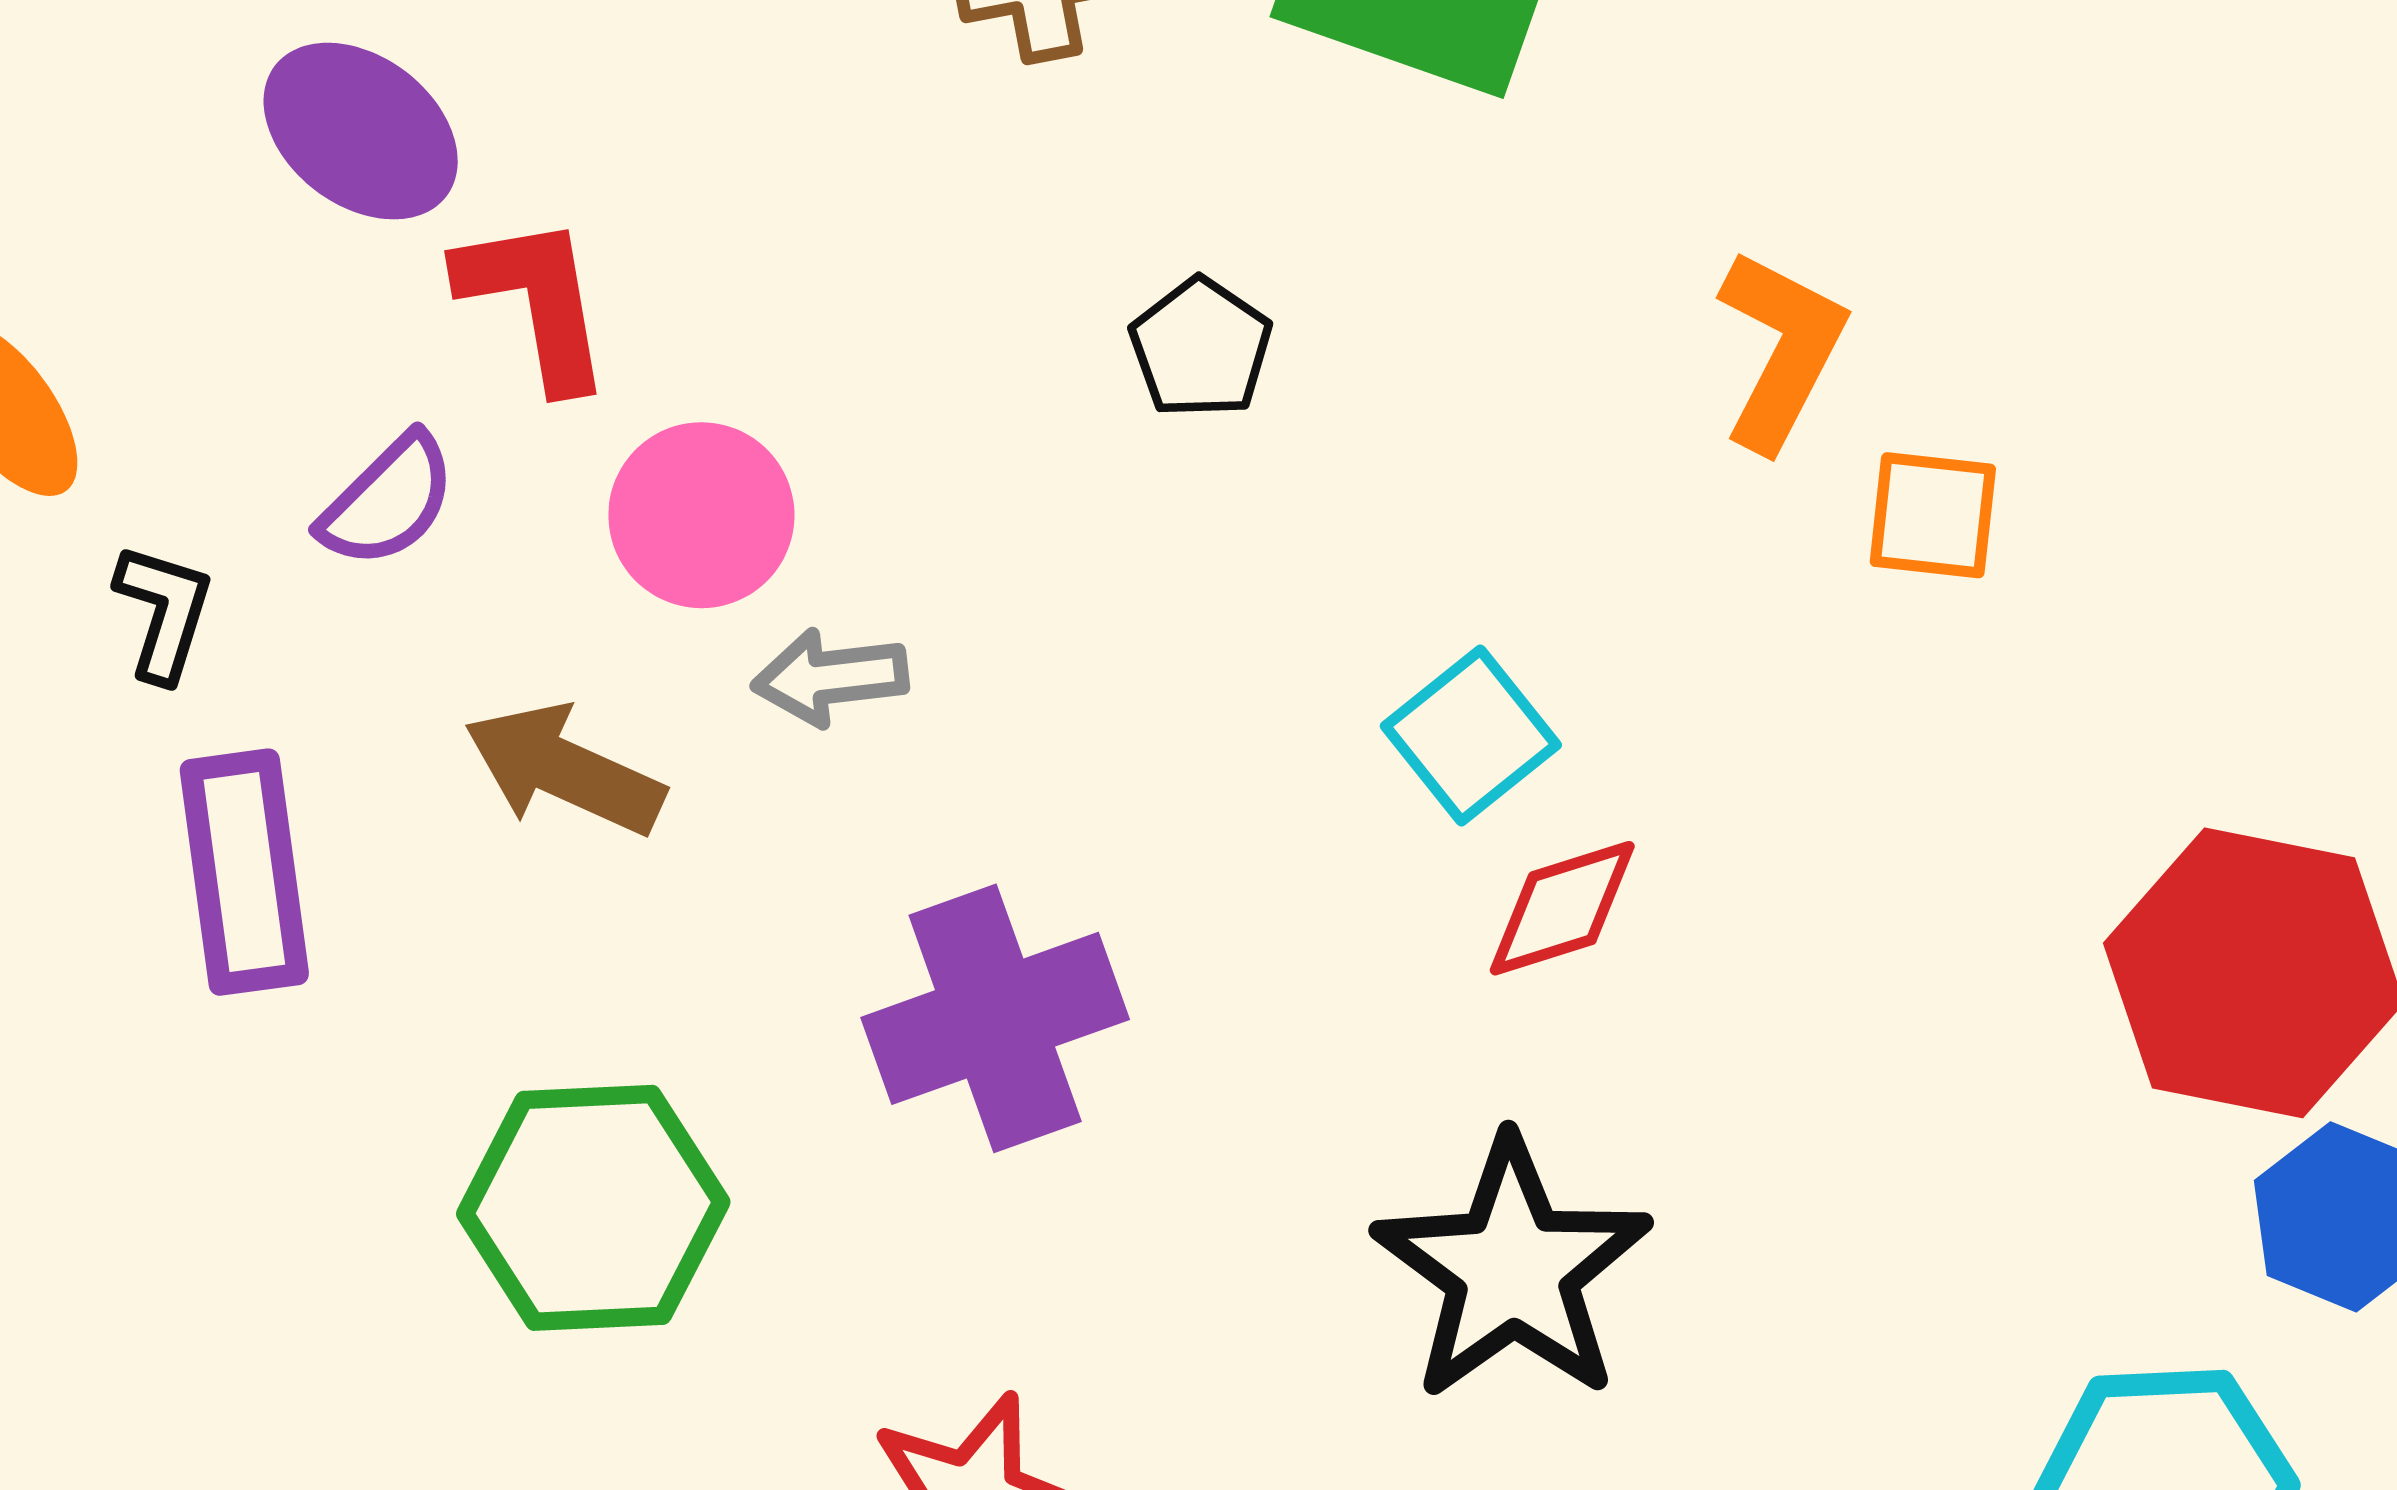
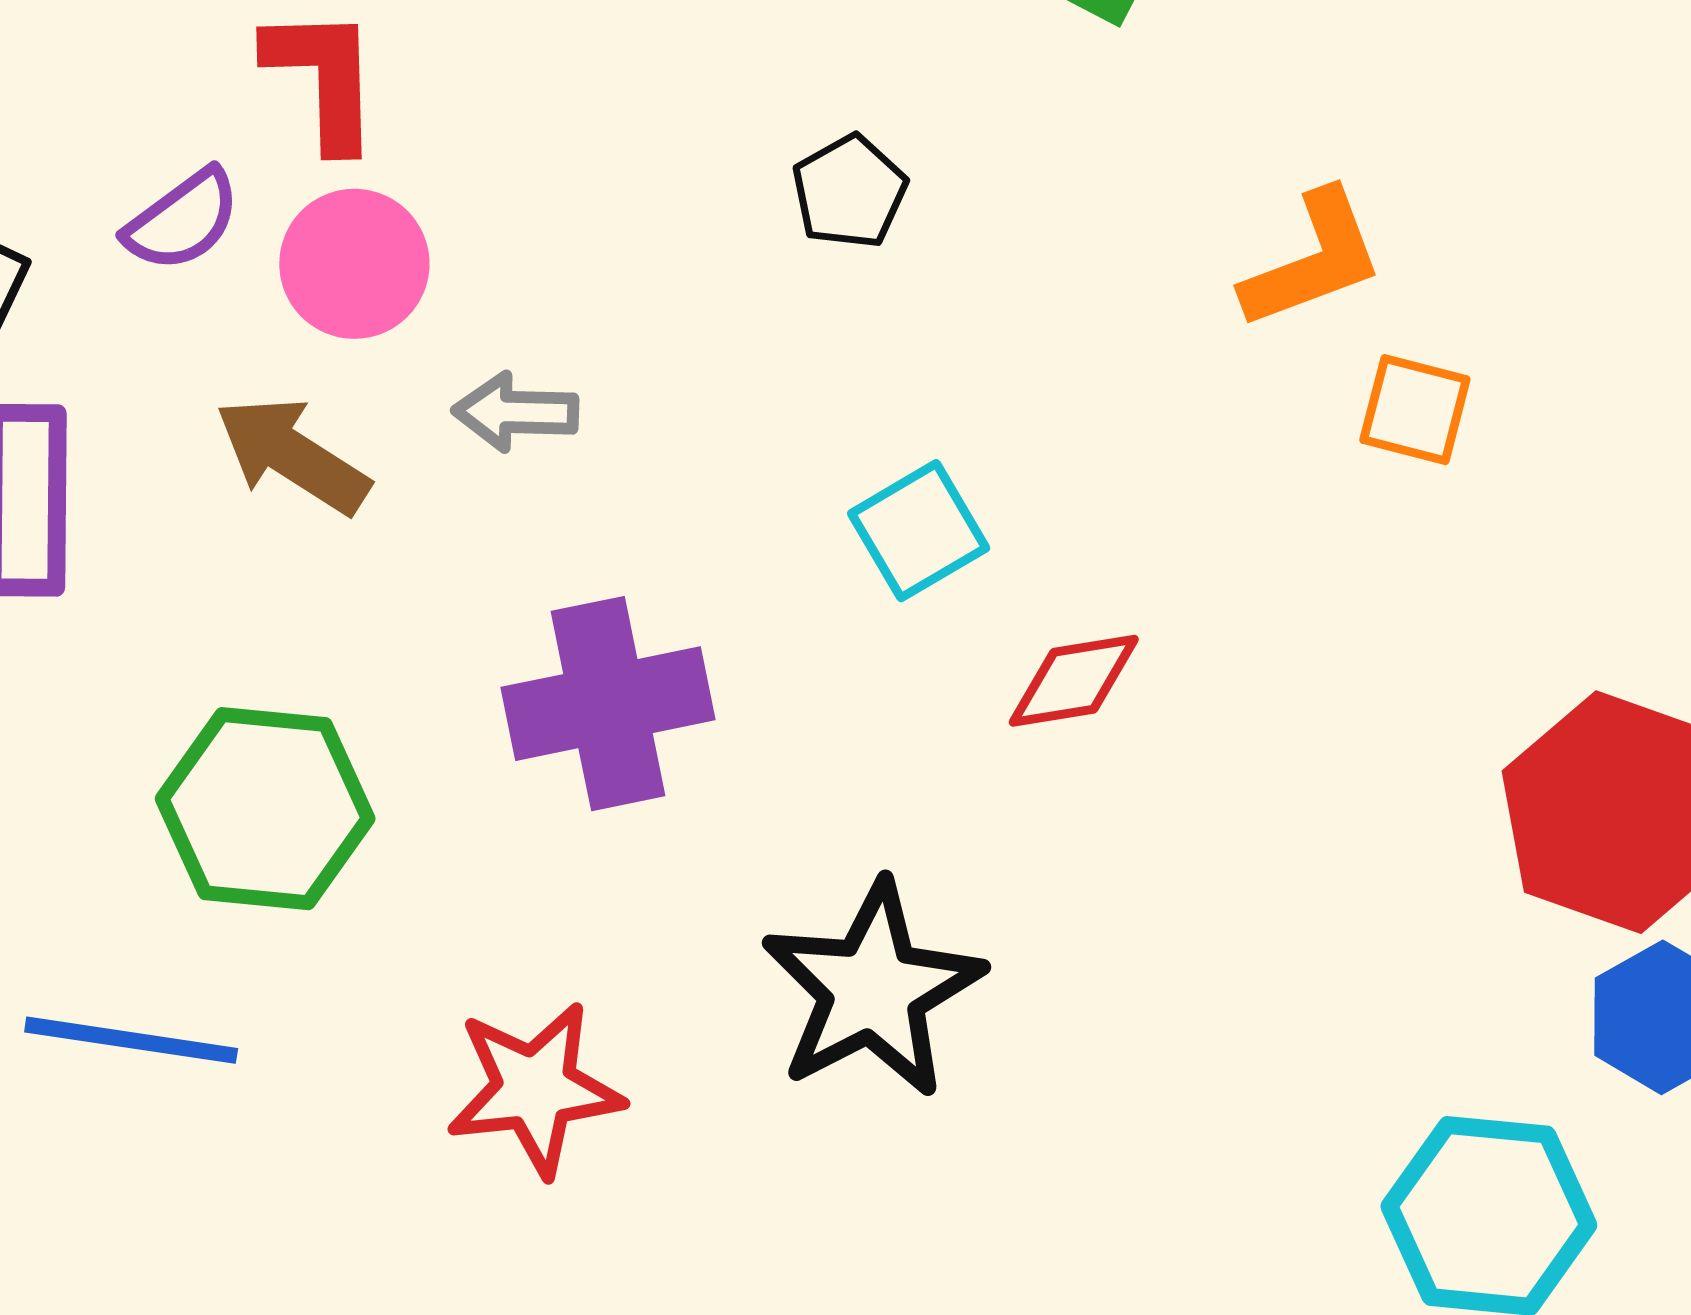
orange L-shape: (1781, 350) -> (1313, 260), turned 34
pink circle: (701, 515) -> (354, 264), moved
cyan square: (1471, 735) -> (919, 531), moved
black star: (1512, 1270) -> (873, 990), moved

